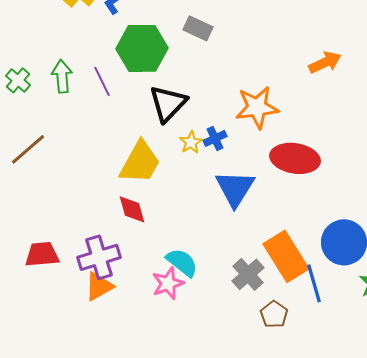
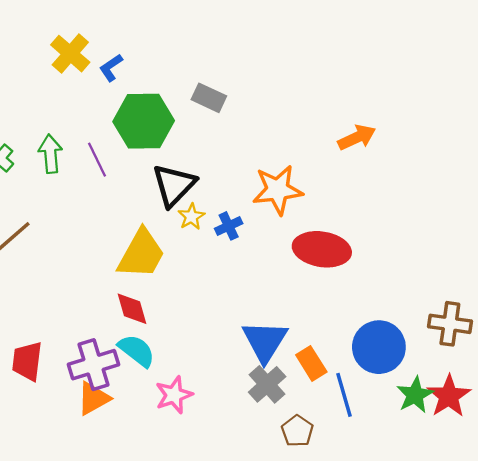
yellow star: (191, 142) -> (191, 217), moved
blue triangle: (235, 188) -> (265, 341), moved
red trapezoid: (42, 254) -> (27, 361), turned -78
orange rectangle: (286, 256) -> (311, 363), size x0.6
cyan semicircle: (182, 262) -> (137, 351), moved

